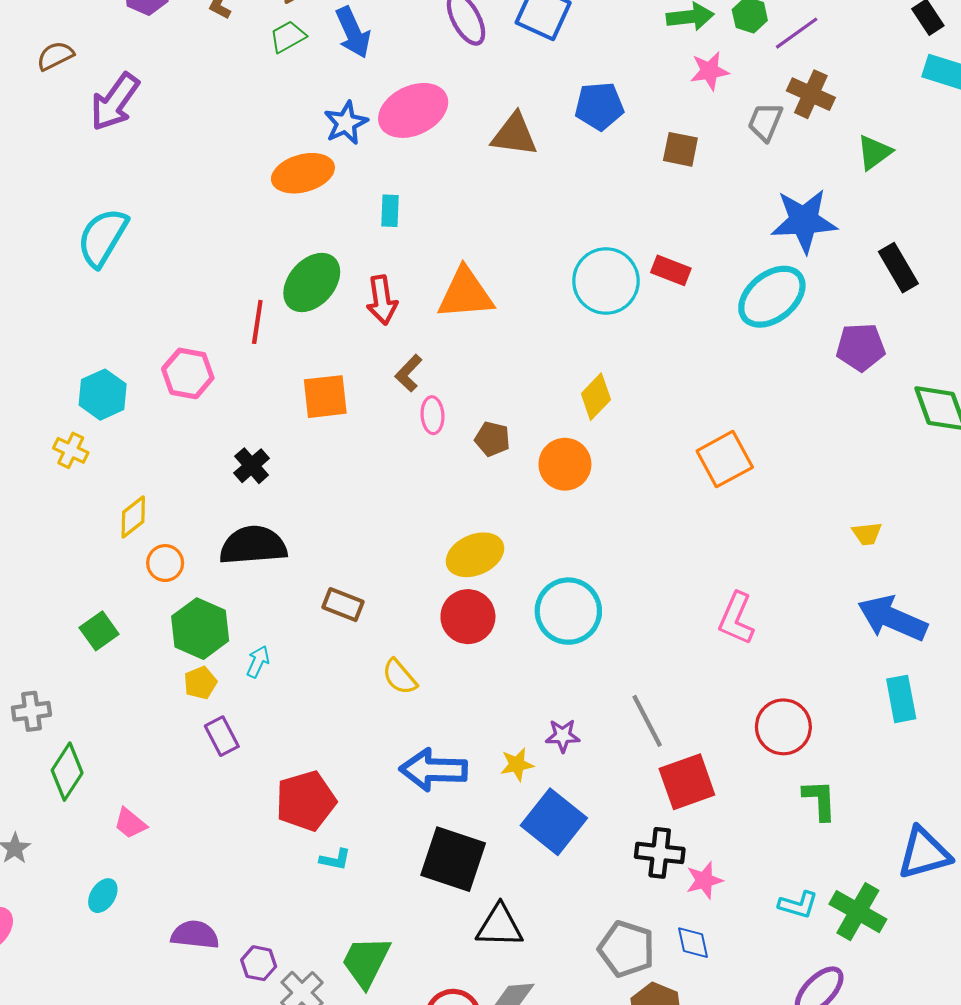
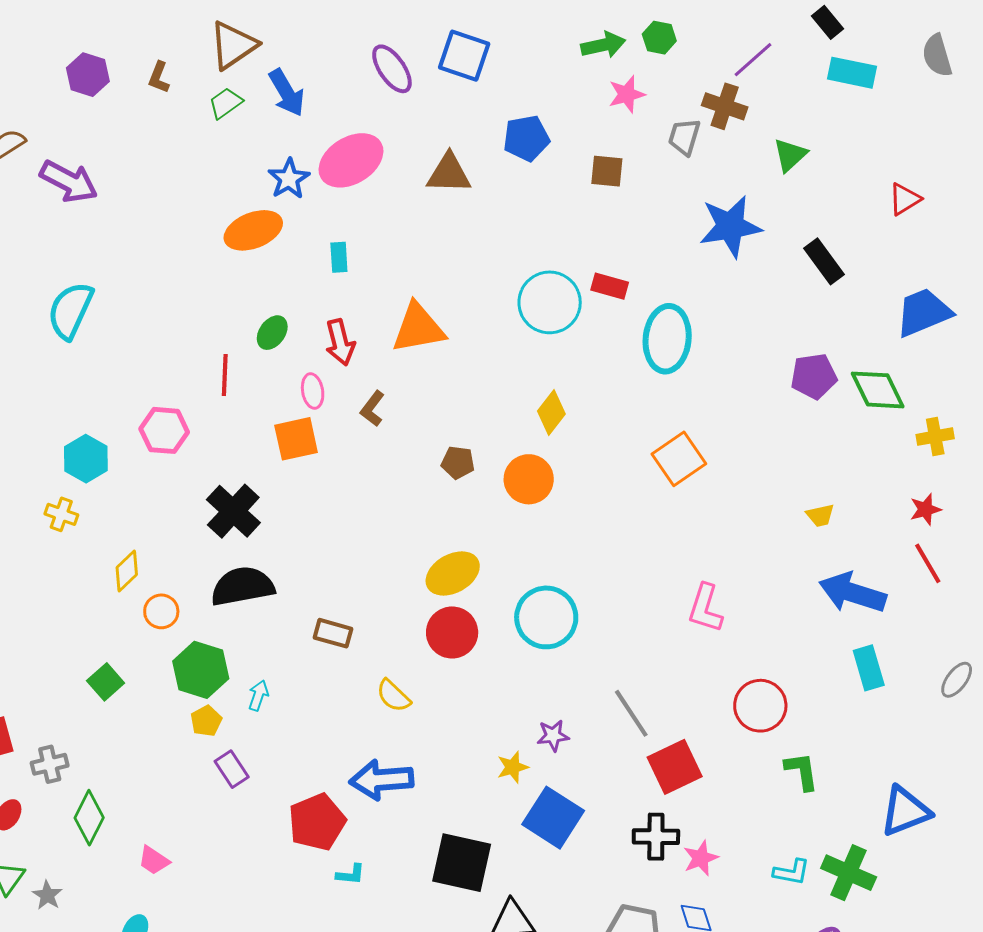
purple line: (797, 33) -> (753, 60), moved
purple arrow: (115, 102) -> (69, 181), turned -92
green ellipse: (312, 282) -> (272, 333), size x0.6
cyan ellipse: (772, 297) -> (667, 339), moved, turned -40
purple pentagon: (861, 347) -> (814, 376), moved
pink ellipse: (433, 415) -> (313, 391), moved
black cross: (252, 466) -> (233, 511), size x1.6
blue arrow: (433, 770) -> (382, 780), moved

